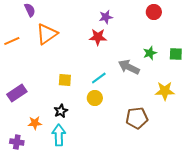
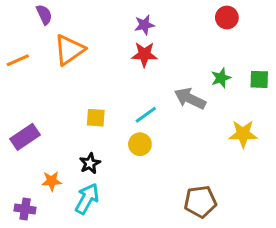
purple star: (106, 17) -> (144, 25), moved
brown pentagon: (137, 118) -> (200, 202), moved
cyan arrow: (59, 135) -> (87, 199), turned 30

